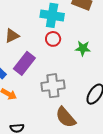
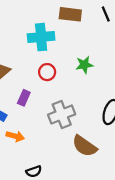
red circle: (53, 39) -> (47, 72), moved
purple rectangle: (24, 63) -> (24, 98), size x0.6

